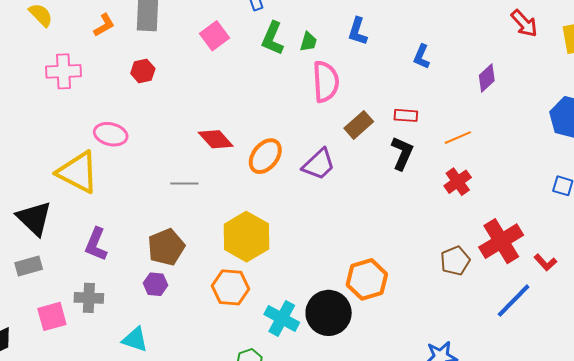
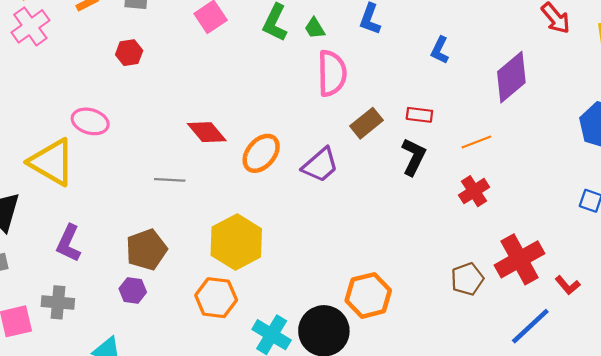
green trapezoid: (308, 42) -> (315, 28), turned 130
pink cross: (63, 71) -> (30, 26), moved, turned -36
purple diamond: (487, 78) -> (511, 77), size x1.6

